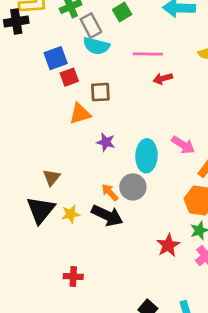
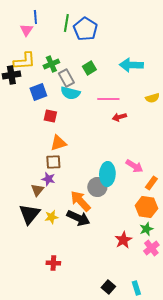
blue square: (56, 58) -> (38, 92), moved
red square: (69, 77) -> (50, 116), turned 32
brown square: (100, 92) -> (53, 162), moved
purple star: (106, 142) -> (48, 179), moved
gray circle: (133, 187) -> (97, 187), moved
orange arrow: (110, 192) -> (80, 201), size x1.6

